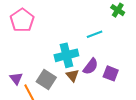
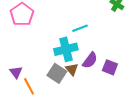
cyan line: (95, 34) -> (80, 28), moved
gray square: (46, 80) -> (57, 73), moved

